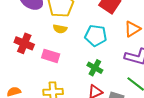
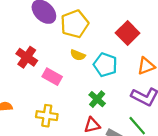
yellow semicircle: (60, 29) -> (78, 55), moved

